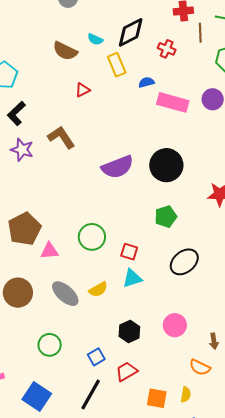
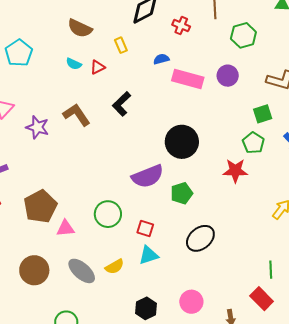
cyan semicircle: (95, 39) -> (74, 64), moved
yellow rectangle: (117, 65) -> (121, 45), moved, size x0.7
black L-shape: (16, 113) -> (122, 104), moved
purple semicircle: (118, 167) -> (148, 176), moved

